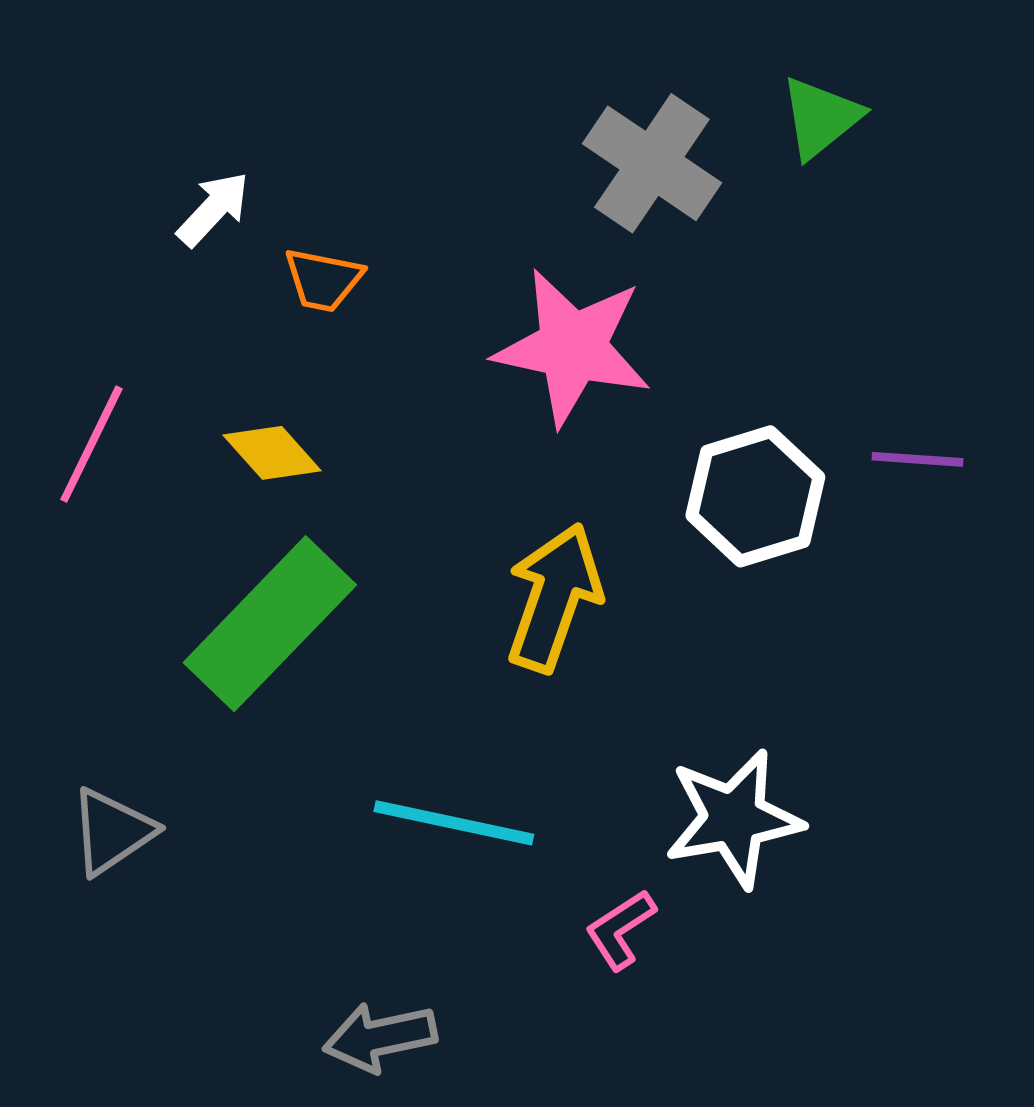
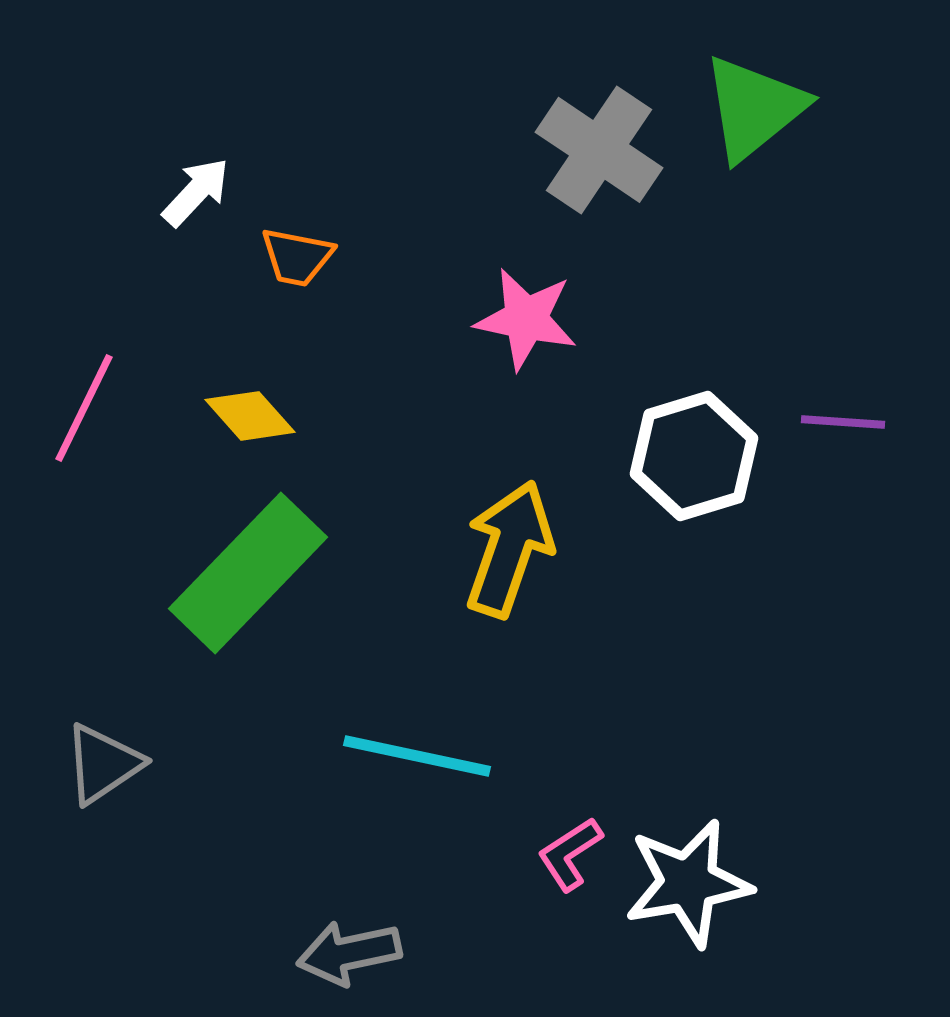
green triangle: (821, 118) -> (754, 108), size x1.4
pink star: (572, 347) -> (526, 319), size x0.7
white star: (734, 818) -> (688, 883), moved

